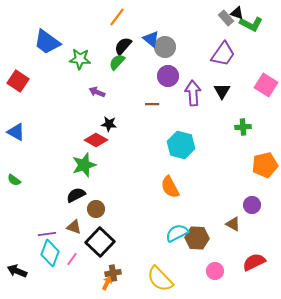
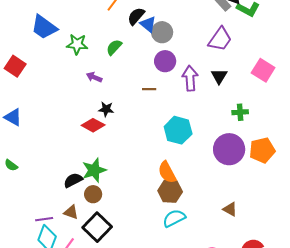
black semicircle: (123, 46) -> (136, 16), moved
green star: (84, 165) -> (94, 170), moved
purple circle: (252, 205) -> (229, 149), moved, size x1.8
brown hexagon: (197, 238) -> (170, 191), moved

